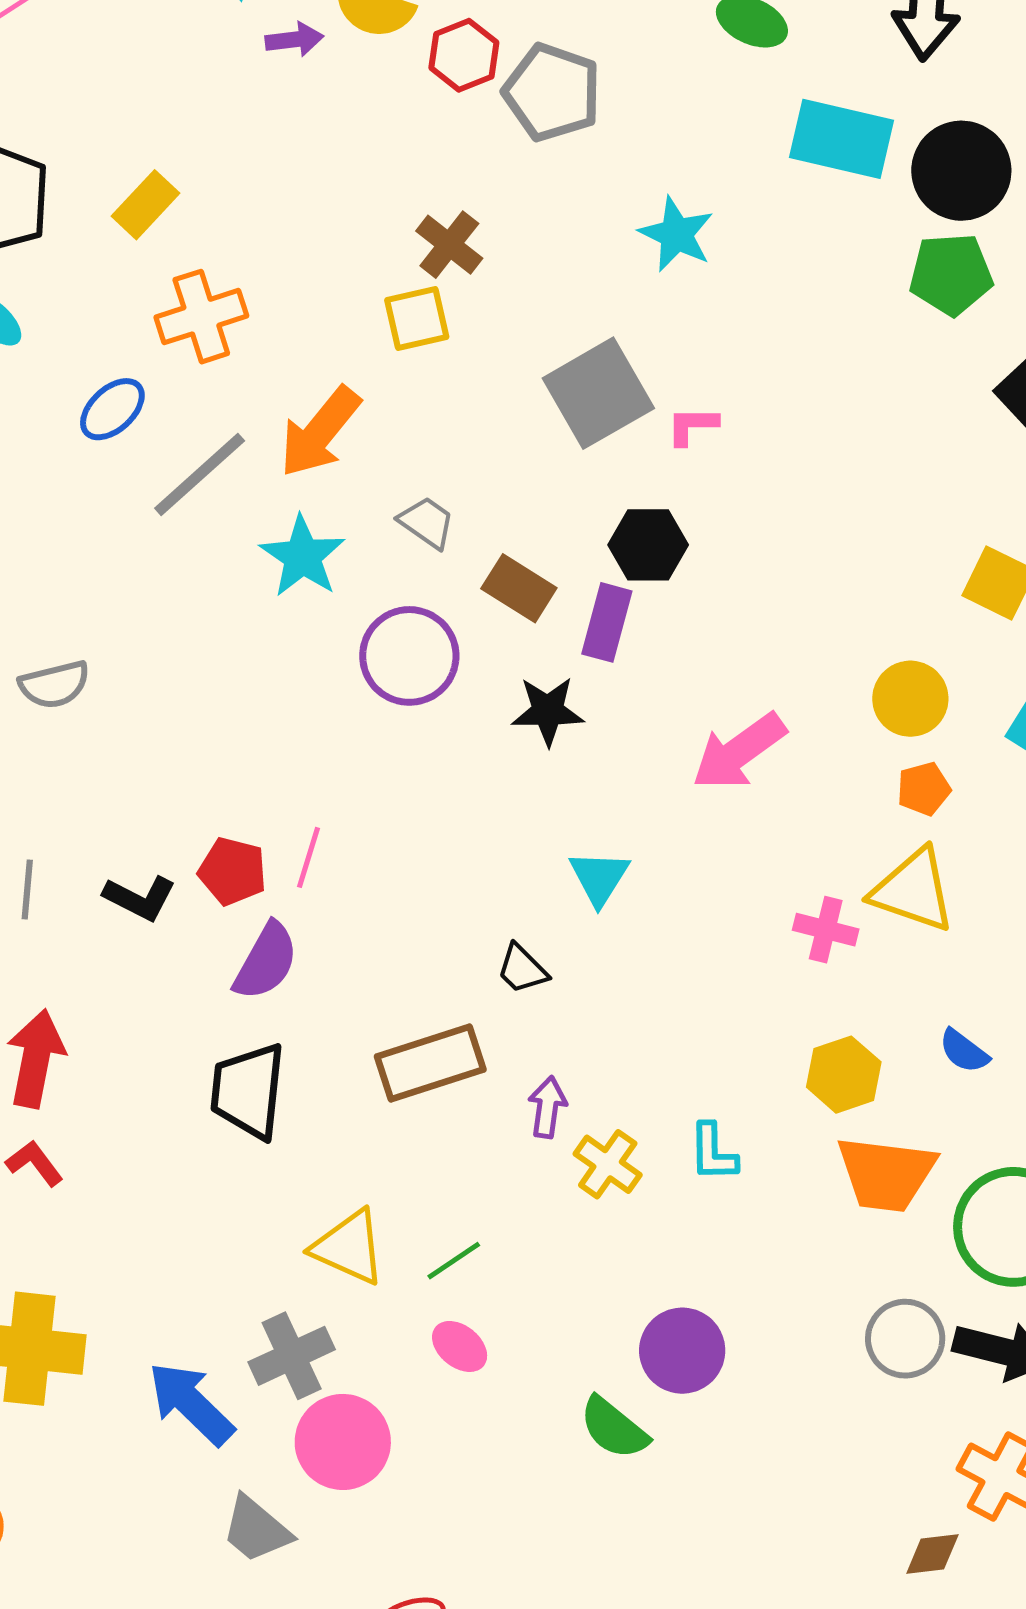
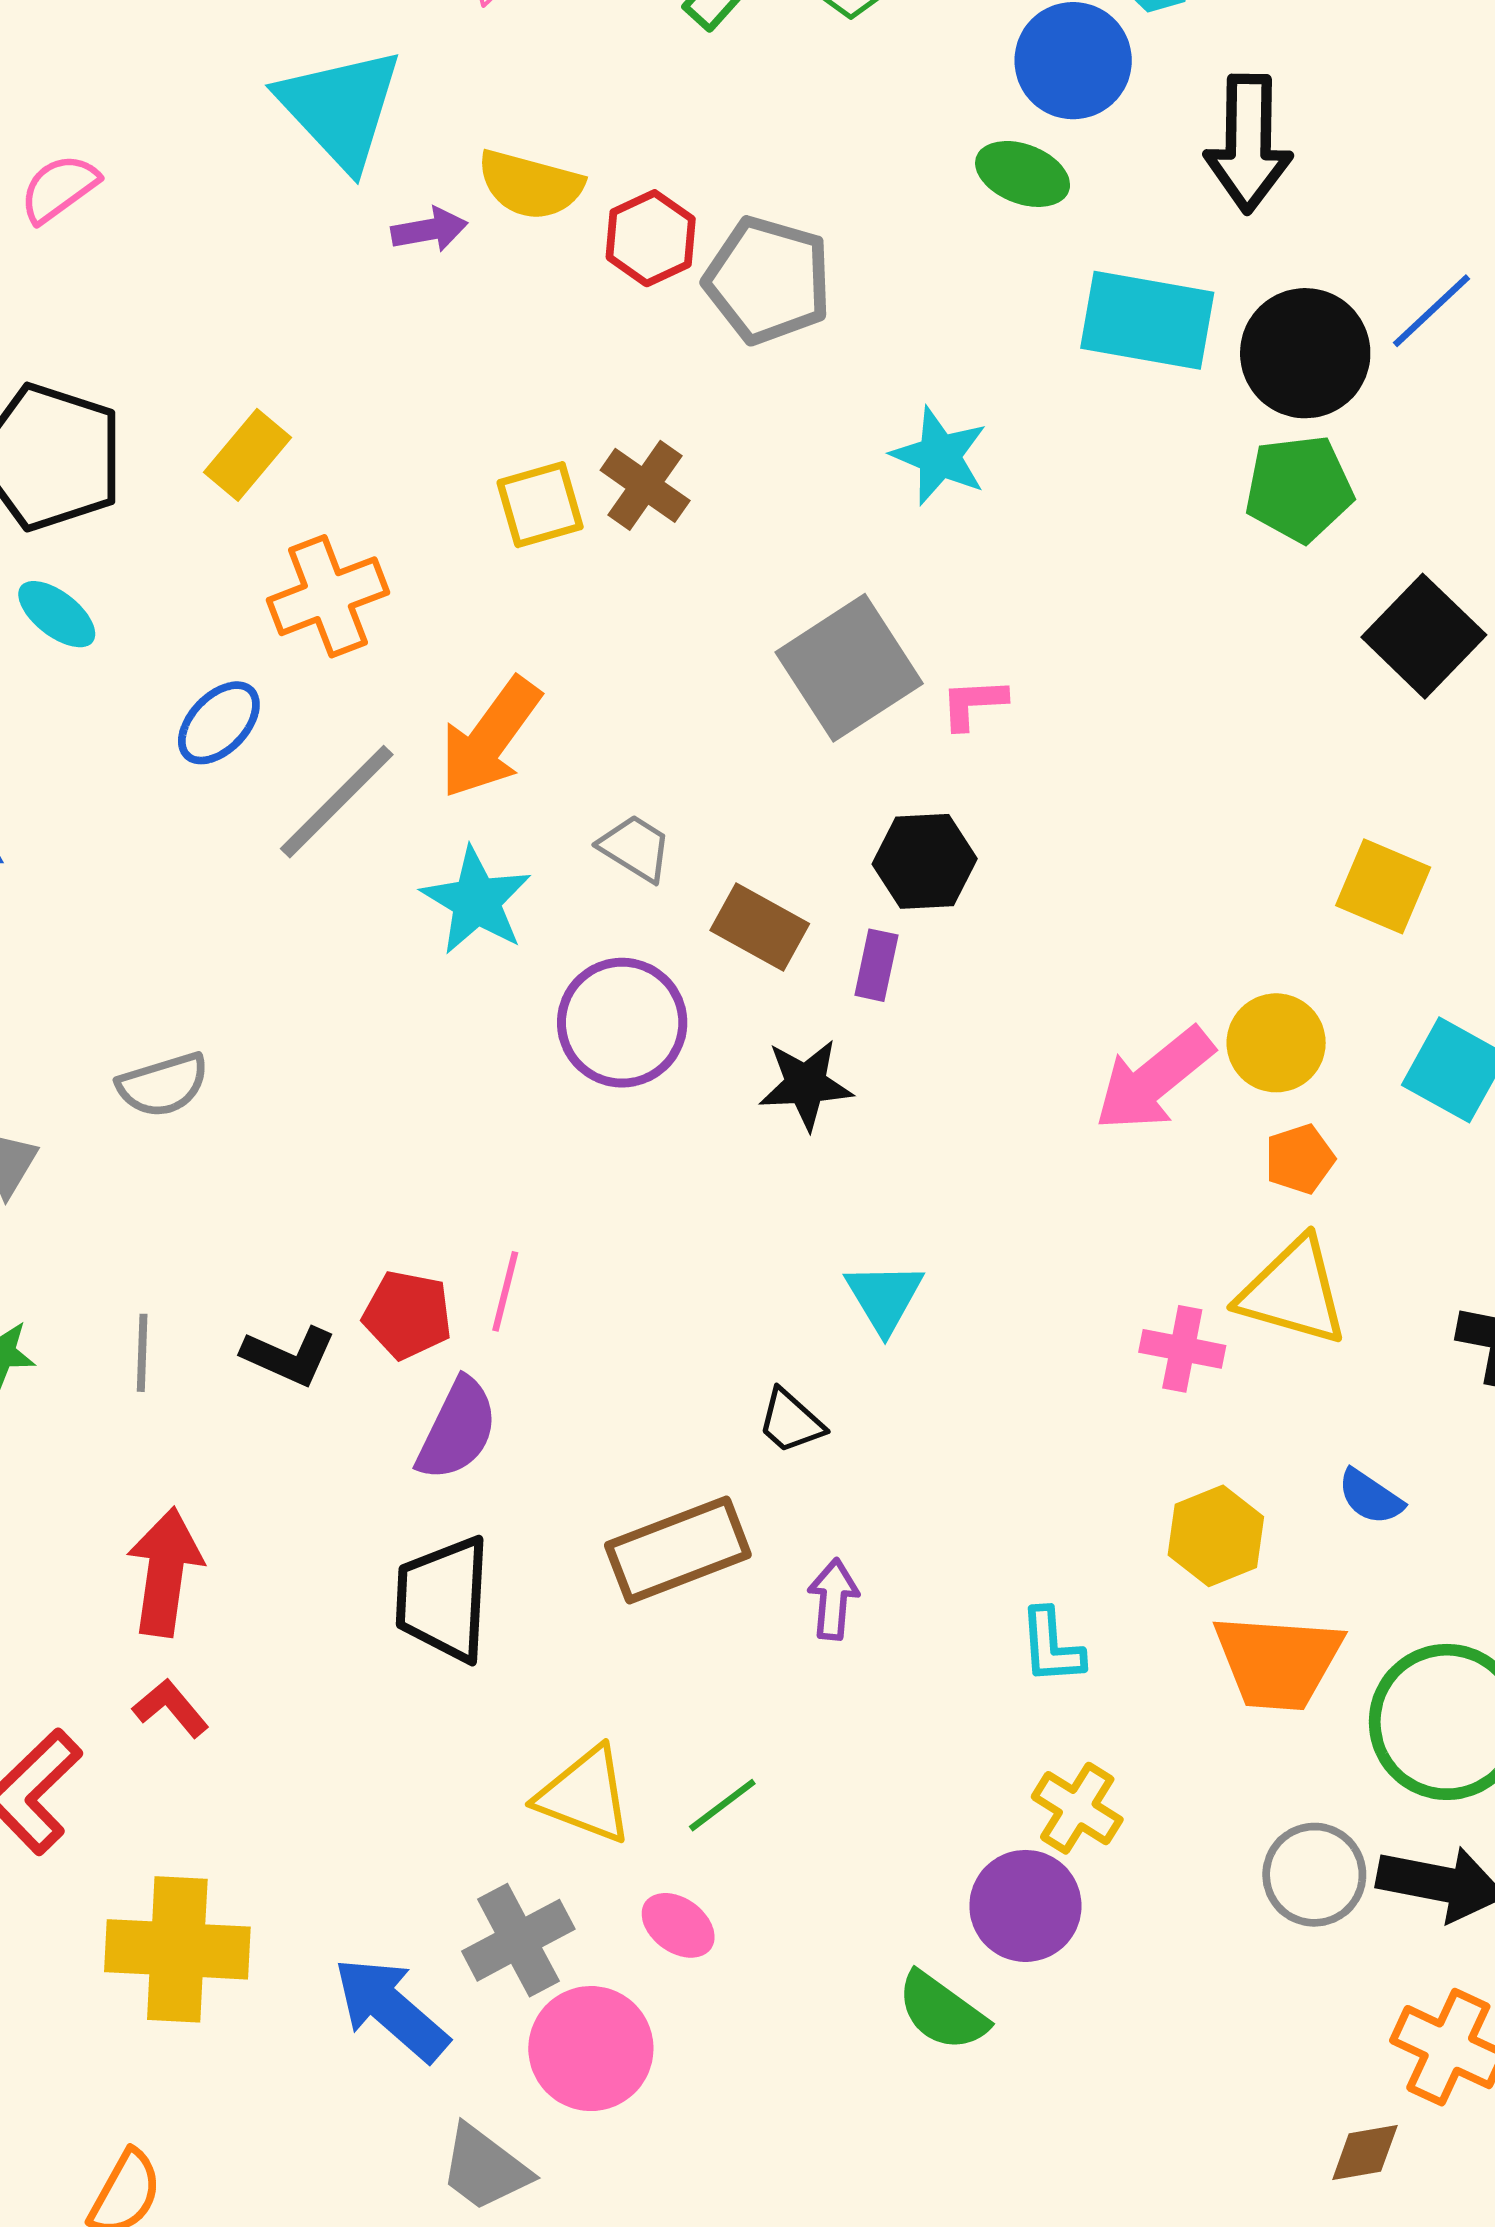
yellow square: (417, 318) -> (540, 505), moved
purple rectangle: (607, 622) -> (876, 965), size x0.7
pink arrow: (739, 752) -> (1154, 1079), moved
yellow cross: (608, 1164) -> (1077, 1808), moved
pink ellipse: (460, 1346) -> (678, 1925), moved

